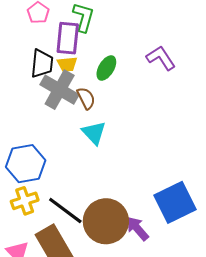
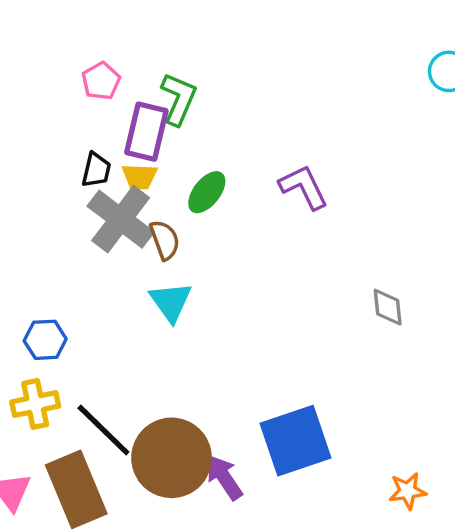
black trapezoid: (42, 64) -> (96, 170), size x0.7
blue hexagon: (26, 164) -> (45, 340), size x0.6

